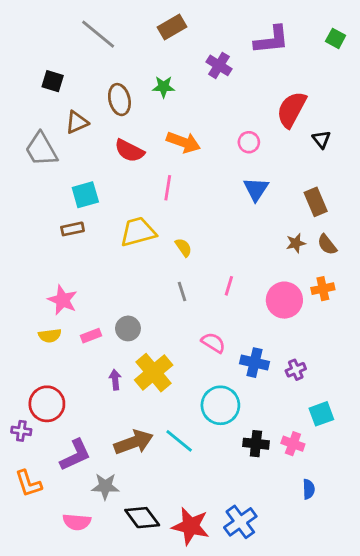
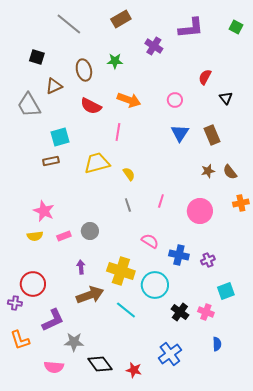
red semicircle: (292, 109) -> (205, 77), size x0.6
brown rectangle: (316, 202) -> (212, 135), moved
orange cross: (323, 289) -> (241, 203), moved
yellow cross: (154, 373) -> (121, 271), moved, turned -32
brown arrow: (134, 442) -> (90, 295), moved
black cross: (256, 444) -> (180, 312), turned 30
blue cross: (240, 522) -> (170, 354), moved
red star: (191, 526) -> (134, 370), size x0.6

